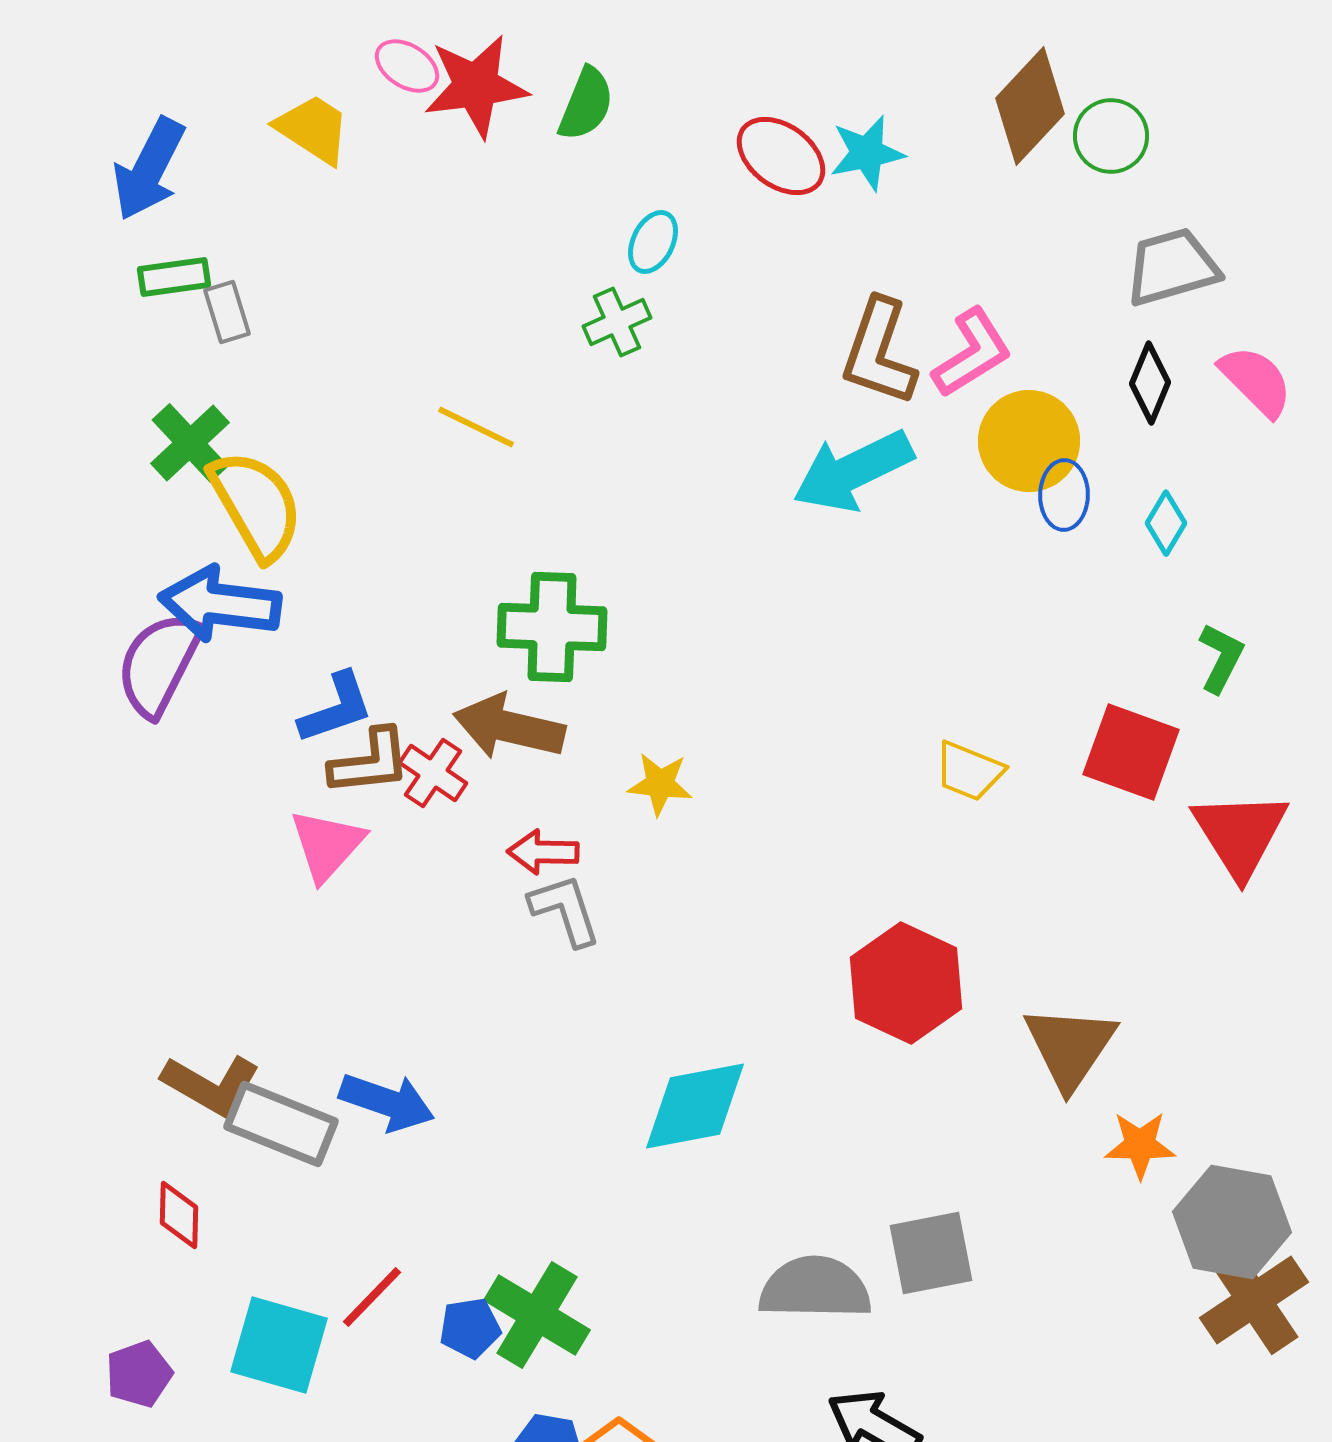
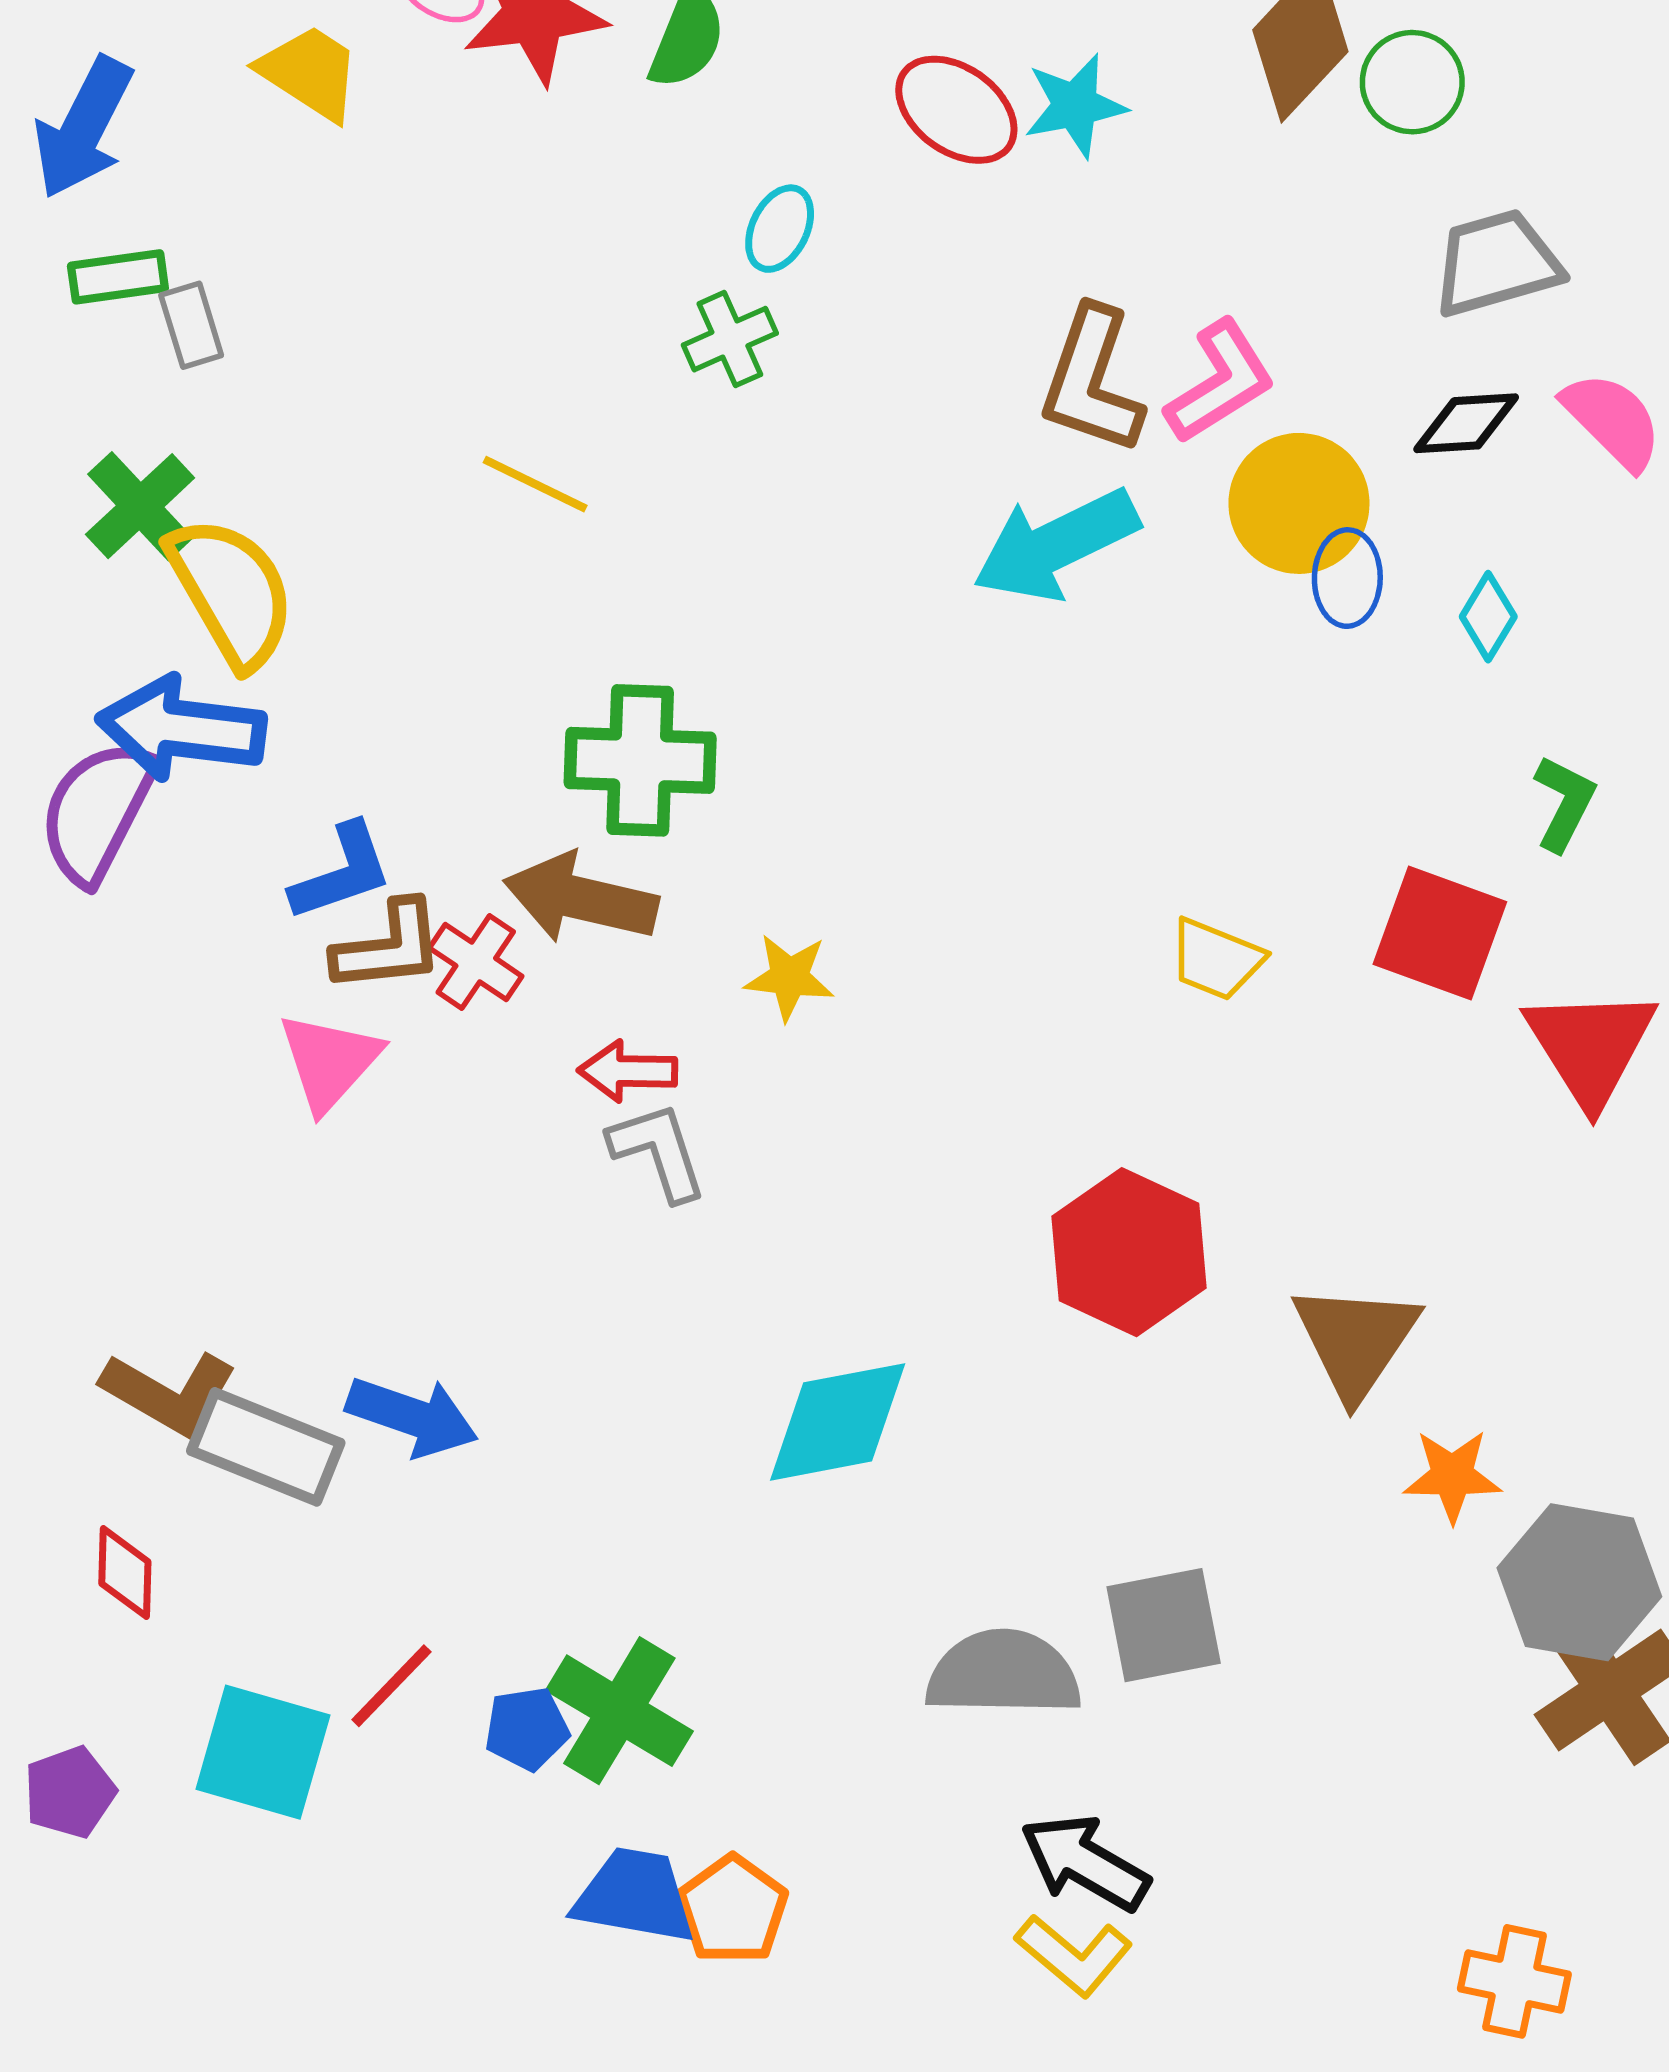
black diamond: (1150, 383) -> (1466, 423), turned 64

